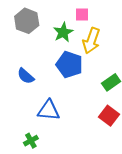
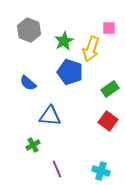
pink square: (82, 15) -> (109, 28), moved

